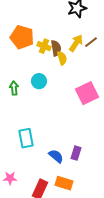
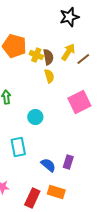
brown line: (91, 42) -> (83, 59), moved
yellow semicircle: (62, 58) -> (49, 76), moved
cyan circle: (39, 81) -> (35, 117), moved

